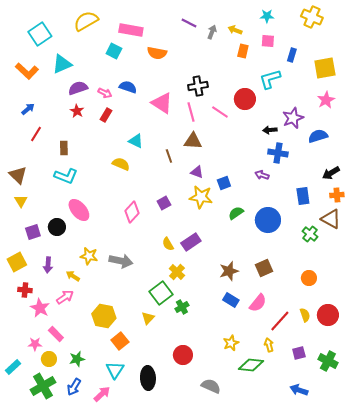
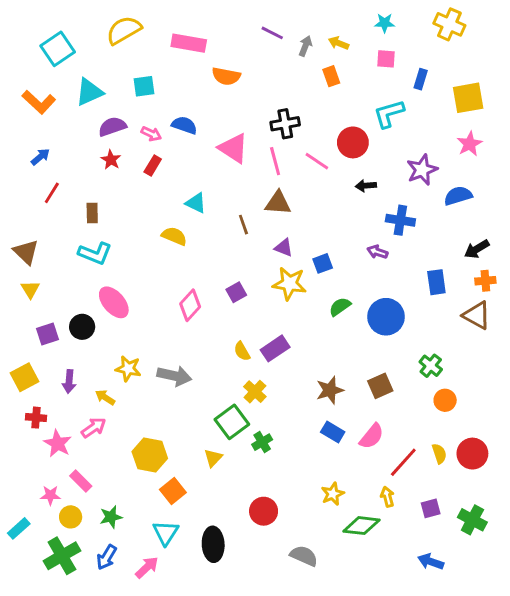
cyan square: (114, 51) -> (144, 86), moved, turned -35
orange rectangle: (243, 51) -> (331, 76), moved, turned -32
black arrow: (270, 130) -> (366, 186), moved
green cross: (310, 234) -> (431, 366), moved

